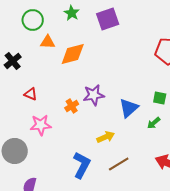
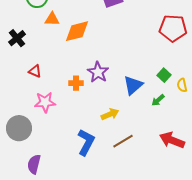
purple star: (94, 95) -> (98, 72), turned -30
green square: (160, 98) -> (164, 75), turned 32
orange cross: (72, 106) -> (76, 83), turned 32

